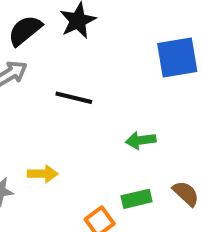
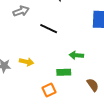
green rectangle: (137, 199) -> (64, 72), moved

